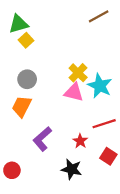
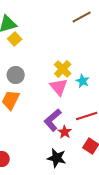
cyan star: (100, 86) -> (83, 81), size x0.6
pink triangle: (74, 92) -> (59, 87), turned 36
purple L-shape: (42, 139) -> (53, 120), moved

